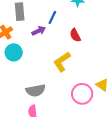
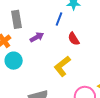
blue line: (52, 17) -> (59, 19), moved

